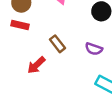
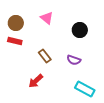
red arrow: (36, 65) -> (36, 81), moved

